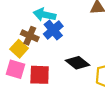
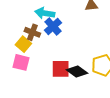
black diamond: (77, 63) -> (77, 72), moved
red square: (40, 75) -> (61, 69), moved

